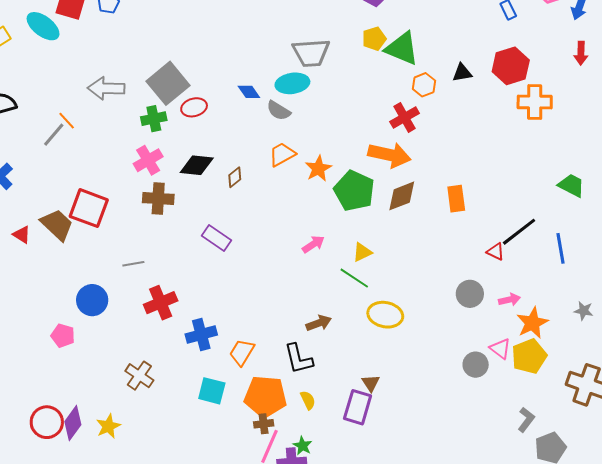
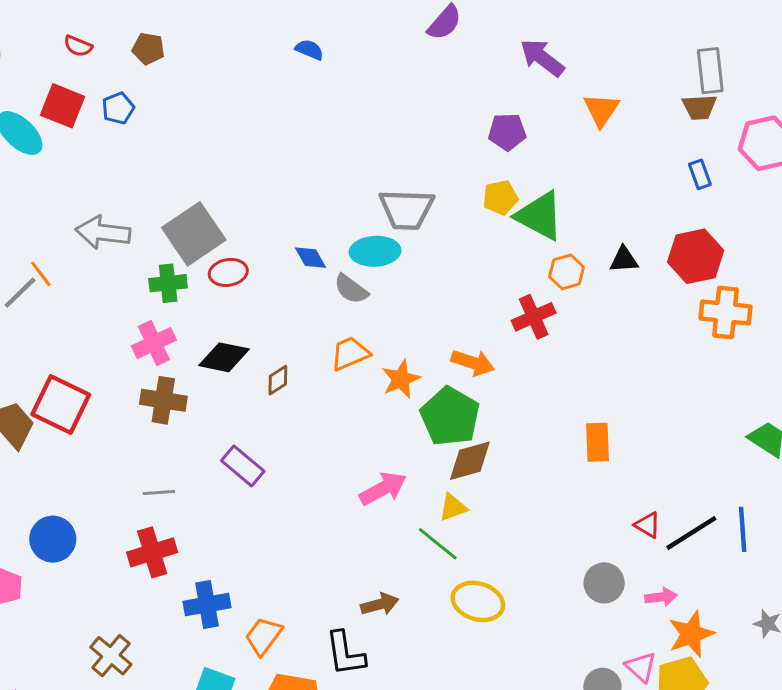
orange arrow: (389, 155) -> (473, 363), moved, size x0.7
brown diamond: (402, 196) -> (470, 461), moved
black line: (519, 232) -> (691, 533), moved
pink arrow: (313, 244) -> (383, 489), size x1.4
gray line: (133, 264) -> (159, 492), moved

